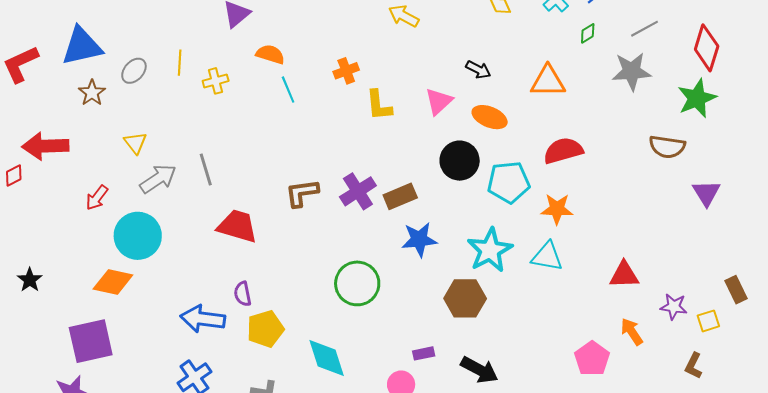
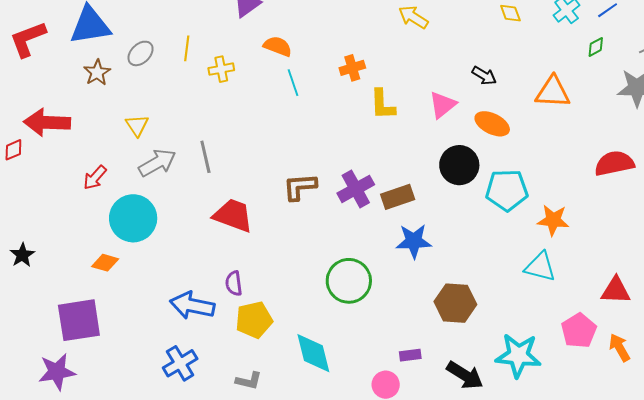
red semicircle: (563, 151) -> (614, 163), moved
cyan star: (490, 250) -> (518, 355), moved, turned 30
orange diamond: (113, 282) -> (105, 263), size x0.7
pink pentagon: (592, 359) -> (579, 331), moved

